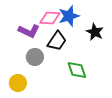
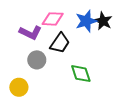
blue star: (69, 16) -> (86, 21), moved
black star: (95, 32) -> (103, 21), moved

